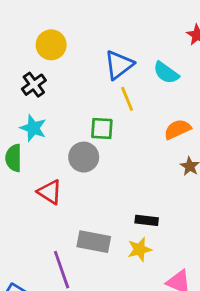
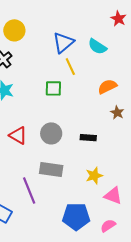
gray circle: (84, 157) -> (51, 133), moved
black rectangle: (147, 220) -> (88, 138), moved
yellow star: (140, 249) -> (94, 176), moved

